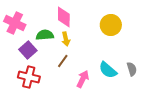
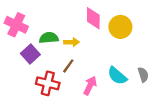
pink diamond: (64, 17) -> (93, 18), moved
yellow arrow: (66, 39) -> (72, 42), turned -80
red cross: (29, 77) -> (48, 83), moved

